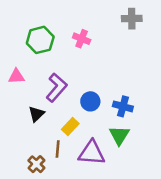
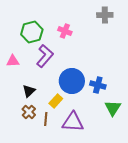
purple L-shape: (56, 88) -> (45, 56), moved
blue circle: (90, 101) -> (72, 81), size x1.6
green triangle: (119, 135) -> (113, 108), moved
brown cross: (36, 164) -> (29, 112), moved

